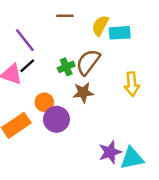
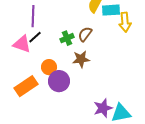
purple line: (25, 40) -> (33, 16), turned 40
brown semicircle: (88, 62) -> (85, 34), size x0.7
yellow arrow: (132, 84) -> (125, 22), moved

